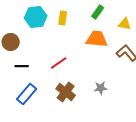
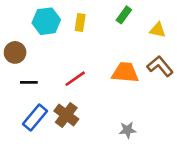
orange trapezoid: (97, 39) -> (125, 72), moved
gray star: (101, 88) -> (128, 130), moved
brown cross: (66, 92) -> (66, 115), moved

